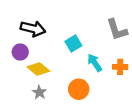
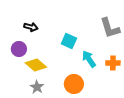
black arrow: (33, 29) -> (31, 27), size x0.6
cyan square: (73, 43) -> (69, 41), turned -35

